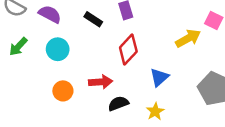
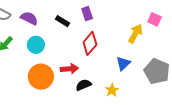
yellow arrow: (188, 38) -> (135, 34), turned -30
blue triangle: (159, 77) -> (123, 63), moved
orange circle: (63, 91) -> (41, 77), size x1.6

